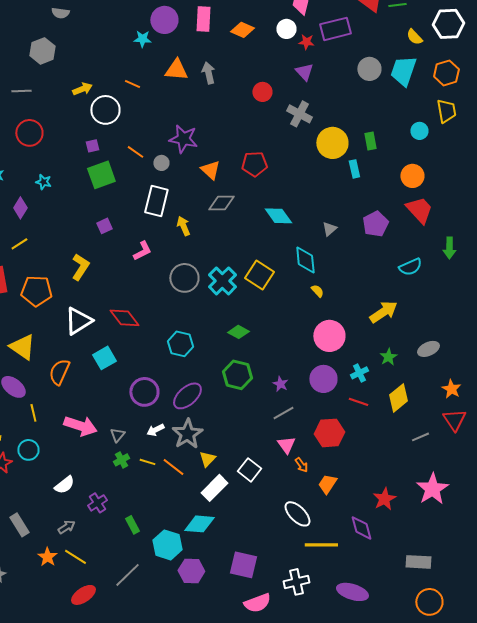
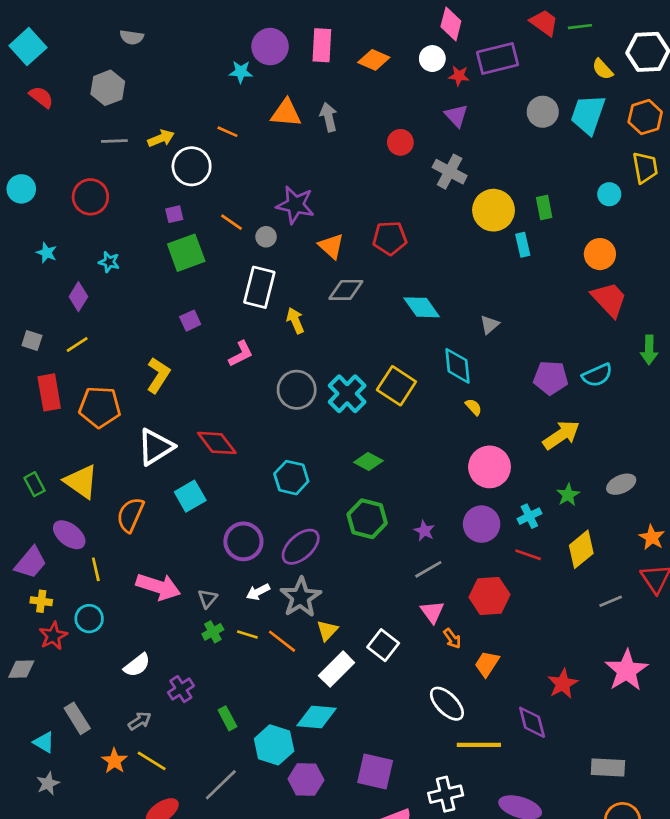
gray line: (21, 91) -> (114, 141), moved
purple pentagon: (375, 224) -> (551, 378), moved, turned 30

